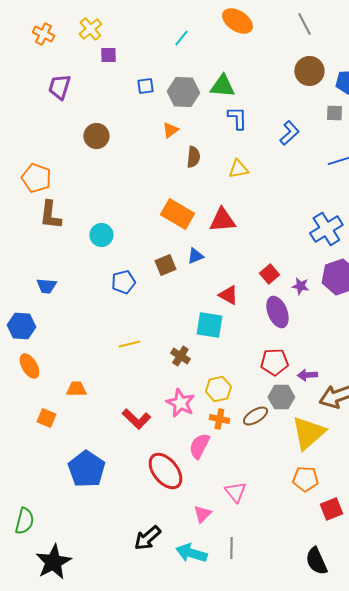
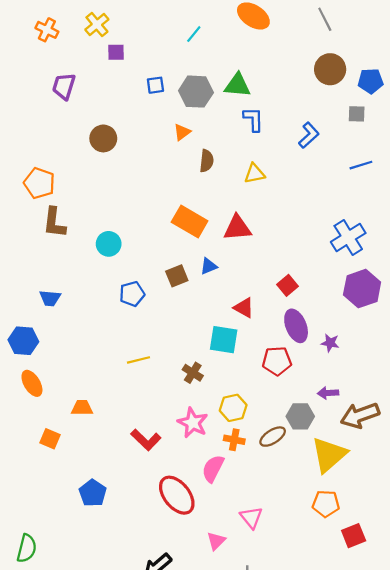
purple star: (300, 286) -> (330, 343), moved
red pentagon: (274, 362) -> (277, 361), moved
blue pentagon: (86, 469) -> (93, 493), size x0.7

